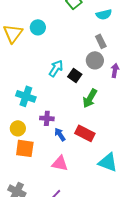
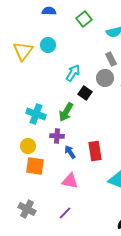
cyan arrow: (56, 68) -> (73, 73), moved
green arrow: (90, 98) -> (66, 112), moved
red rectangle: (85, 133) -> (95, 151), turned 54

